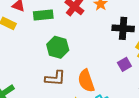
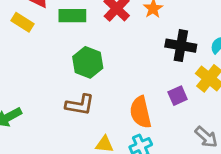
orange semicircle: (86, 81) -> (141, 112), moved

